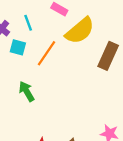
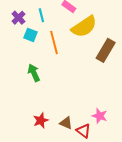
orange line: (46, 53) -> (54, 43), turned -55

